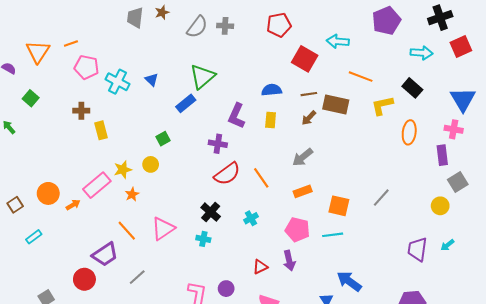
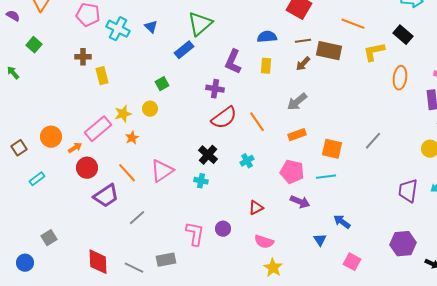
purple arrow: (289, 261) -> (300, 202), moved, turned -54
red circle: (84, 279) -> (87, 168), moved
blue arrow: (349, 281) -> (342, 222), size x0.7

